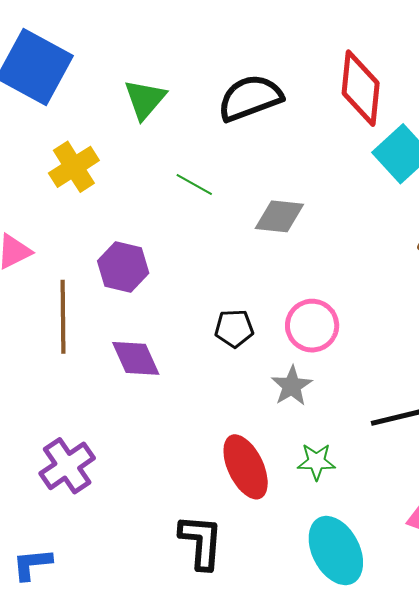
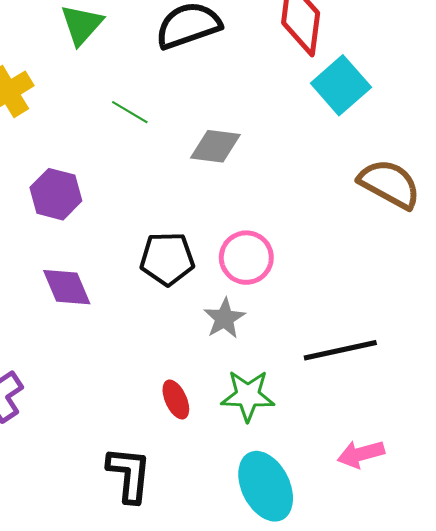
black pentagon: (234, 328) -> (167, 259), size x1.4
green star: (316, 462) -> (248, 396), size x1.4
red ellipse: (246, 467) -> (176, 399), size x0.6

